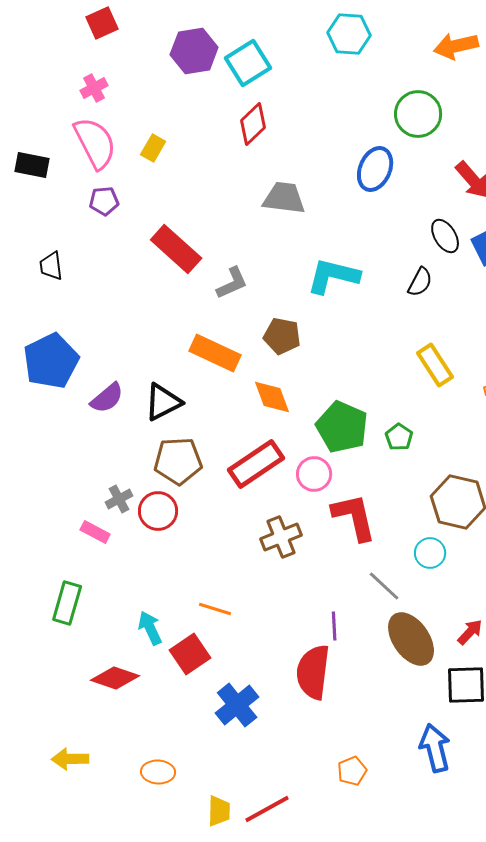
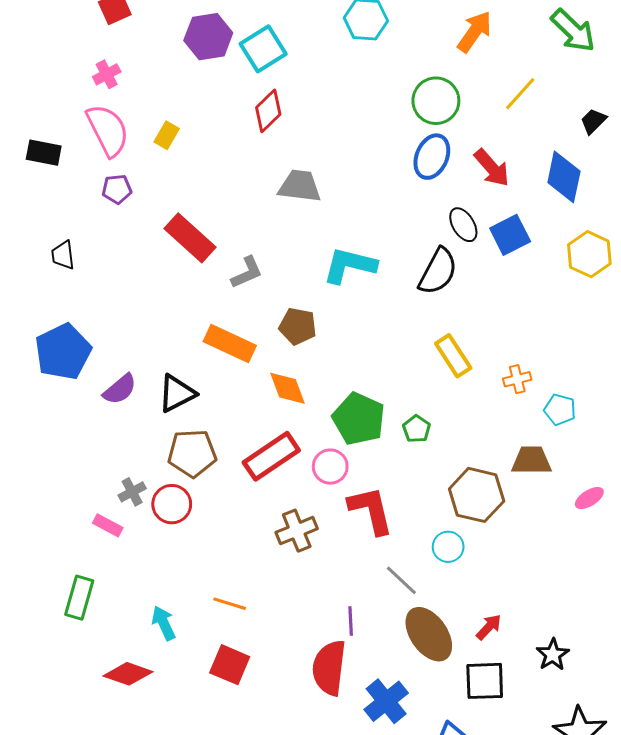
orange arrow: (456, 46) -> (475, 32), turned 138
blue ellipse: (375, 169) -> (432, 157), moved
black semicircle: (420, 282) -> (438, 271), size x1.6
red square: (190, 654) -> (230, 665), moved, turned -33
blue cross: (237, 705) -> (386, 701), moved

